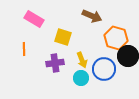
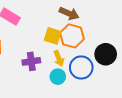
yellow square: (63, 37) -> (53, 36), moved
orange hexagon: (116, 38) -> (72, 36), moved

